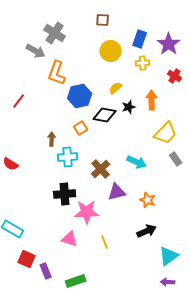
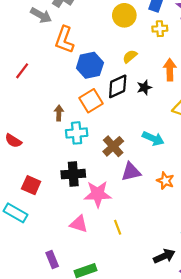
black star: (129, 107) -> (144, 87), moved
black diamond: (105, 115) -> (118, 86), turned -35
orange square: (81, 128) -> (91, 101), size x1.5
black arrow: (147, 231) -> (164, 256), moved
red square: (27, 259) -> (31, 185), moved

